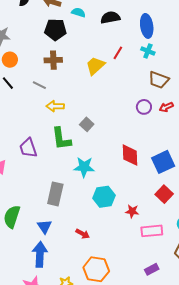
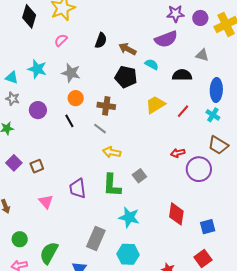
brown cross: (53, 60) -> (106, 106), moved
yellow trapezoid: (95, 66) -> (155, 105), moved
purple circle: (144, 107) -> (199, 169), size x1.6
red arrow: (166, 107) -> (178, 153), moved
blue square: (163, 162) -> (208, 227), size x0.7
cyan hexagon: (104, 197) -> (128, 254), moved

